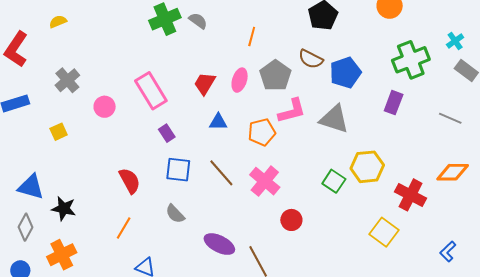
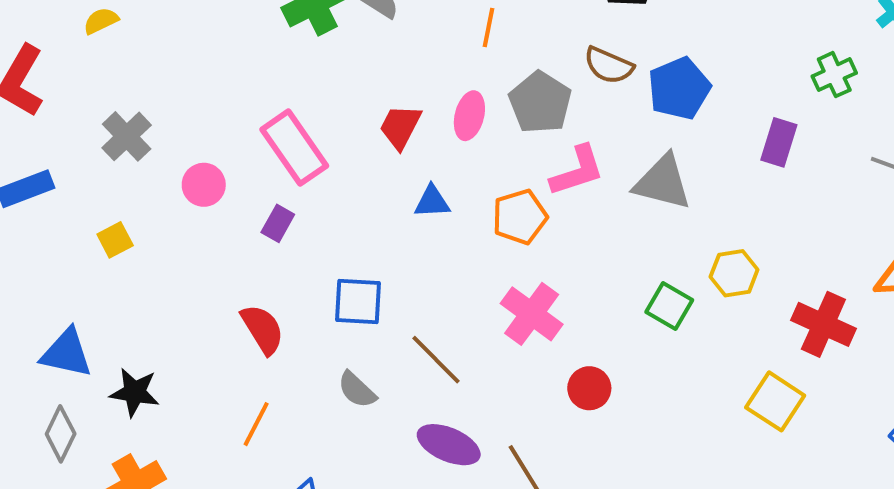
green cross: (411, 60) -> (834, 75), moved, size x0.6
purple rectangle: (167, 133) -> (278, 223), moved, turned 66
yellow hexagon: (367, 167) -> (734, 273), size x0.7
brown line: (221, 173) -> (436, 360), moved

